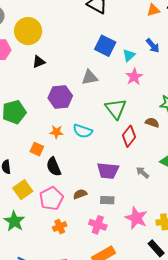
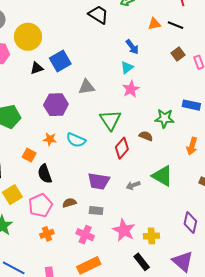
blue square: (105, 46) -> (60, 61), moved, turned 30
blue arrow: (153, 46) -> (132, 47), moved
gray arrow: (143, 173) -> (133, 185), turned -64

